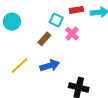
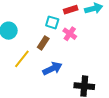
yellow line: (20, 66) -> (22, 59), moved

